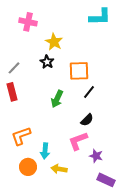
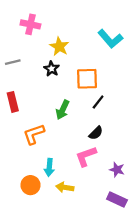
cyan L-shape: (100, 17) -> (110, 39), moved, turned 50
gray line: (14, 68) -> (13, 62), moved, turned 32
orange L-shape: (21, 136) -> (34, 134), moved
purple star: (96, 156) -> (117, 170), moved

